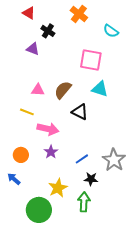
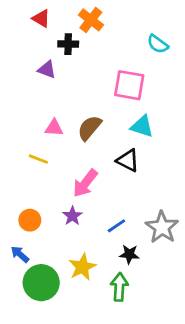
orange cross: (79, 14) -> (91, 20), moved
black cross: (48, 31) -> (68, 44), turned -32
black triangle: (80, 112) -> (128, 160), moved
pink arrow: (48, 129) -> (85, 183), moved, turned 115
green circle: (39, 210) -> (41, 283), moved

